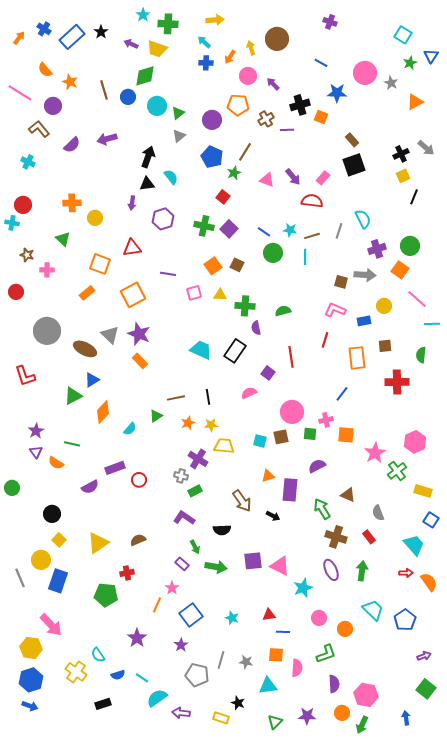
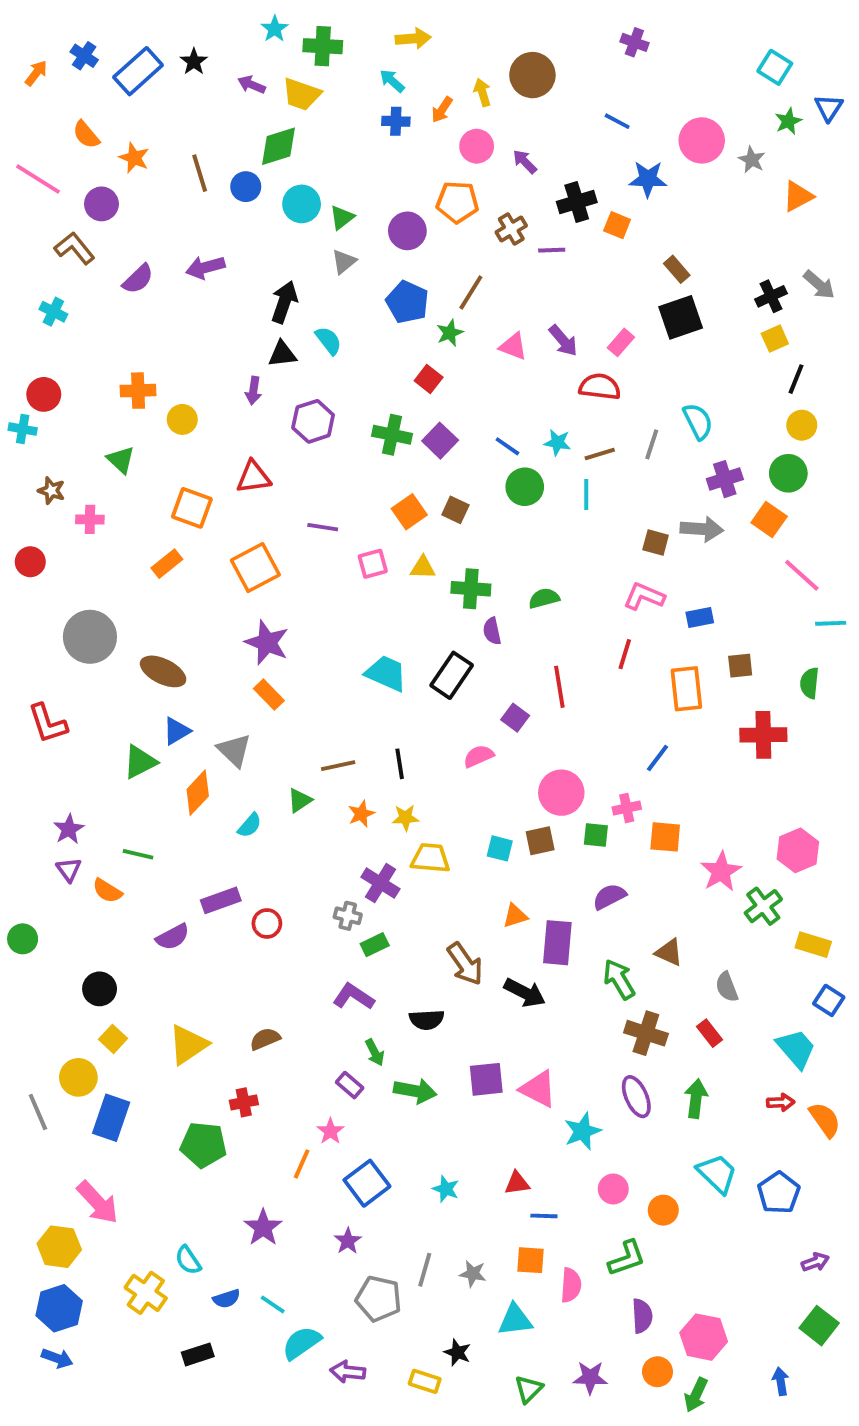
yellow circle: (384, 306) -> (802, 425), moved
gray triangle: (110, 335) -> (234, 750), moved
black arrow: (273, 516) -> (525, 993), size x1.5

